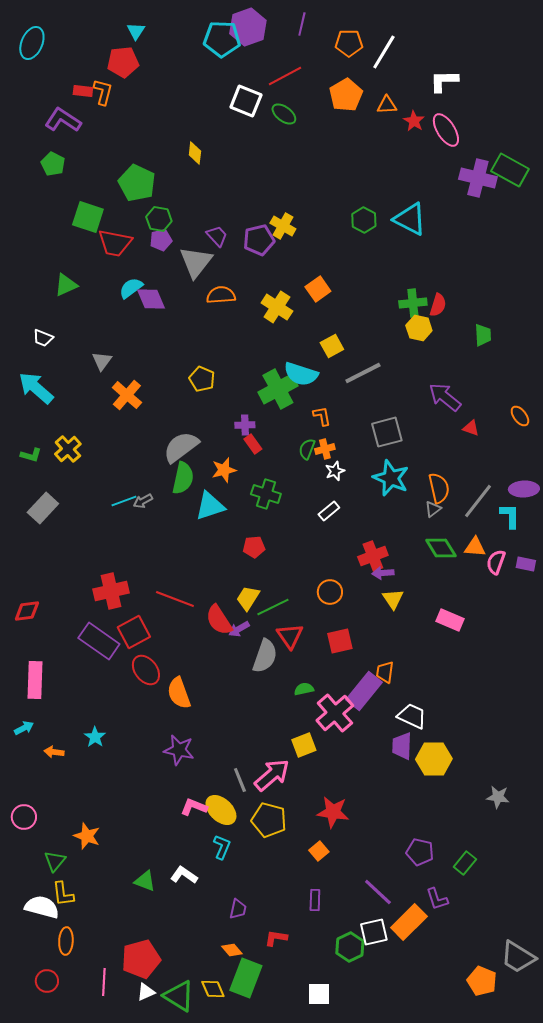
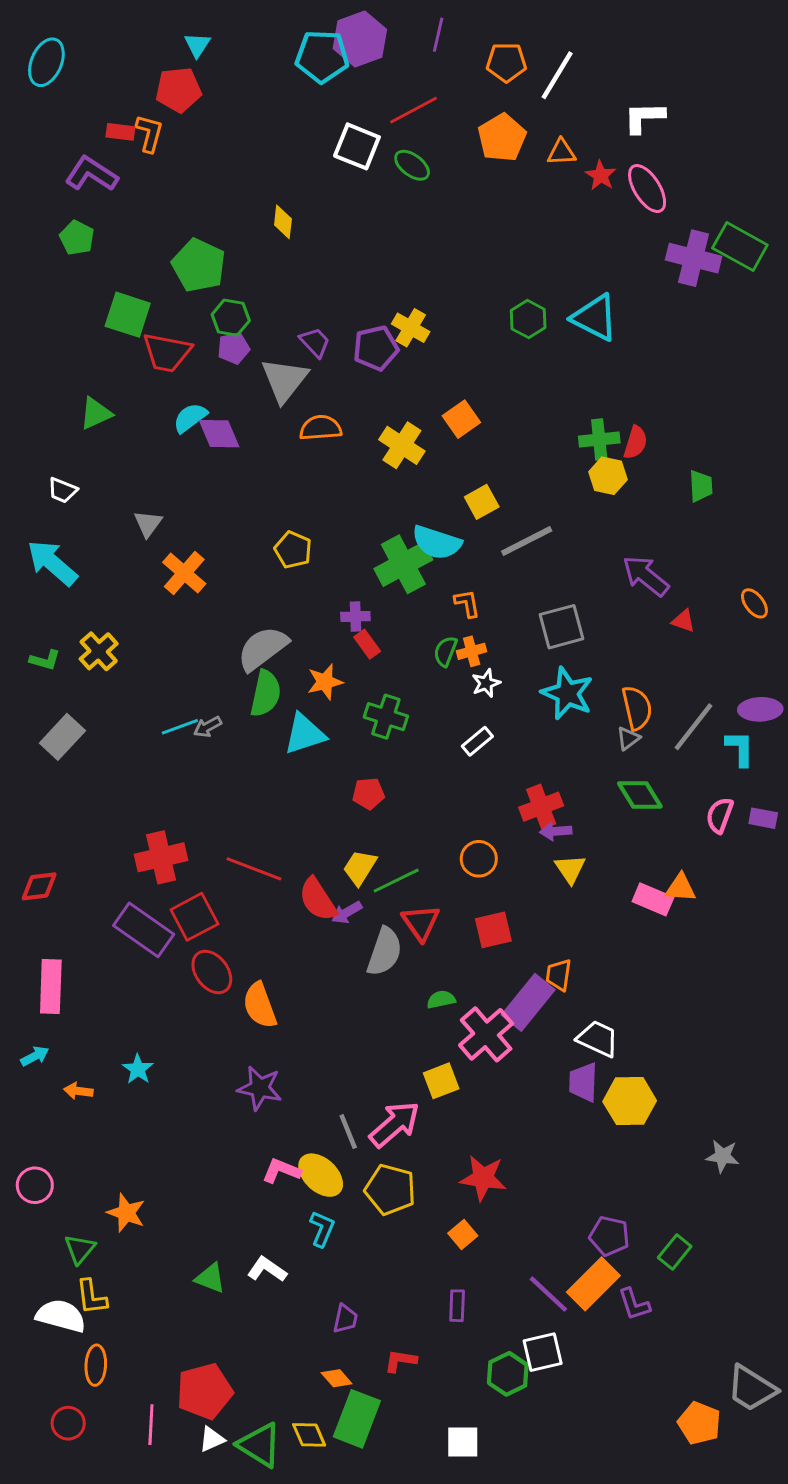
orange triangle: (475, 547) -> (680, 888), moved
orange rectangle: (409, 922) -> (593, 1284), moved

